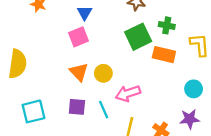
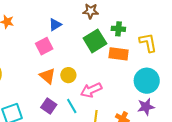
blue triangle: (85, 13) -> (55, 25), moved, turned 32
cyan circle: (194, 89) -> (147, 81), size x1.6
purple square: (77, 107) -> (49, 106), turned 35

